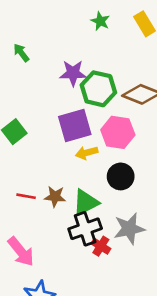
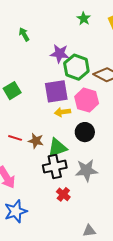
red cross: (101, 246) -> (63, 194), moved

